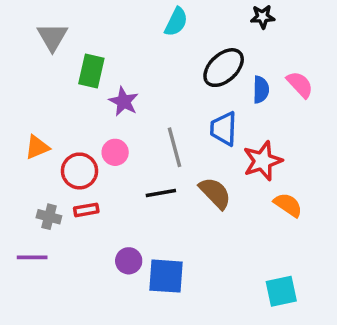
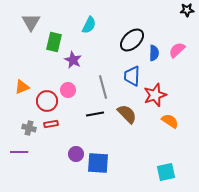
black star: (263, 17) -> (187, 10), moved
cyan semicircle: (176, 22) -> (89, 25), moved
pink semicircle: (300, 85) -> (177, 50), turned -90

